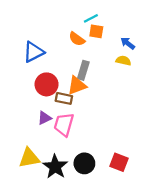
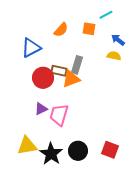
cyan line: (91, 18) -> (106, 15), moved
orange semicircle: (77, 39) -> (61, 30), moved, turned -84
brown rectangle: (64, 98) -> (59, 71), moved

